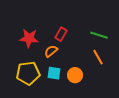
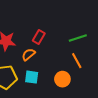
green line: (99, 35) -> (78, 38), turned -36
orange circle: (75, 75) -> (62, 79), moved

